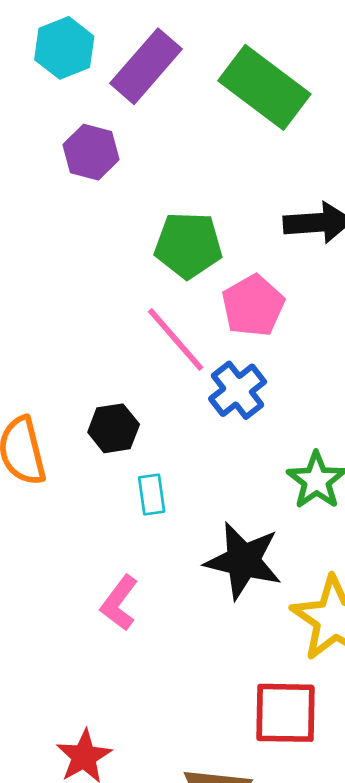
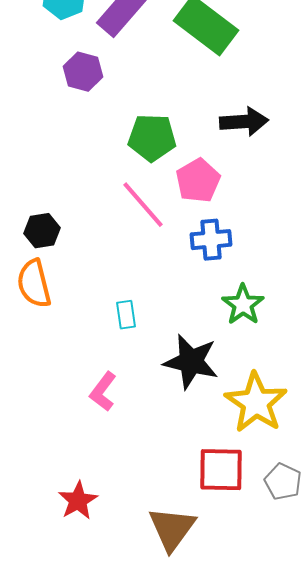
blue cross: (238, 390) -> (211, 240), moved, turned 33
black hexagon: (114, 428) -> (42, 231), moved

